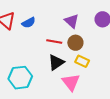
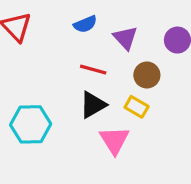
blue semicircle: (29, 23) -> (85, 24), moved
brown circle: (75, 43) -> (147, 75), moved

